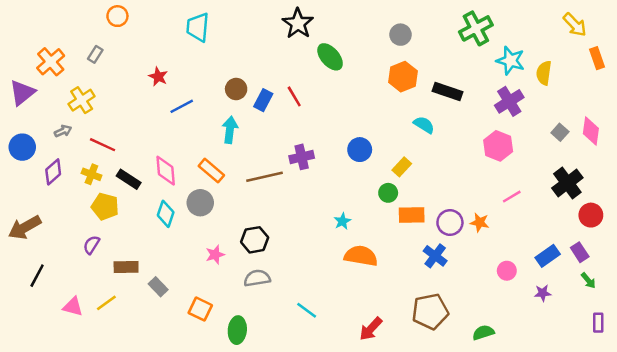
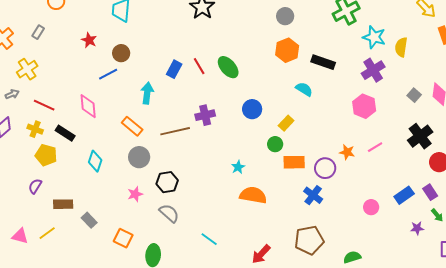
green ellipse: (330, 57) -> (228, 67), moved
red star: (158, 77) -> (89, 40), moved
brown circle: (236, 89) -> (121, 53), moved
pink diamond: (166, 171) -> (88, 106), moved
gray circle: (200, 203) -> (139, 157), moved
orange star: (480, 223) -> (347, 152), moved
gray semicircle: (257, 278) -> (169, 213), turned 50
purple star: (543, 293) -> (417, 228), moved

